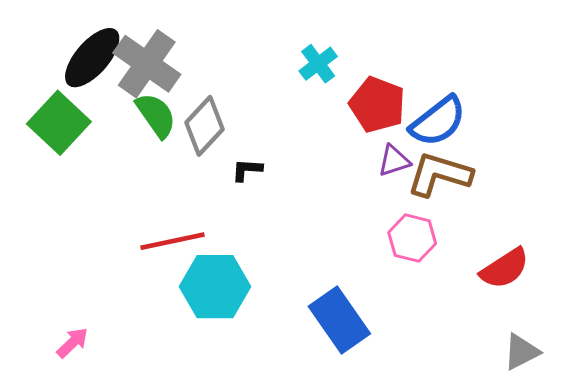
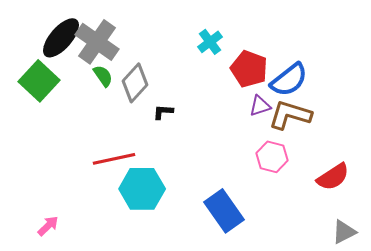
green semicircle: (156, 115) -> (103, 76), size x0.7

